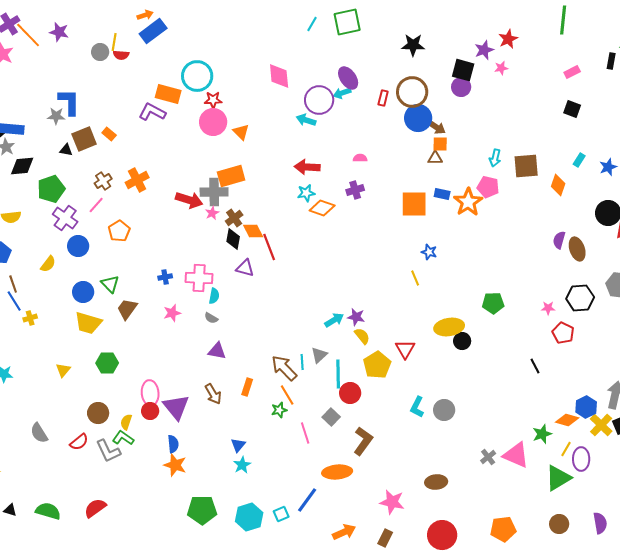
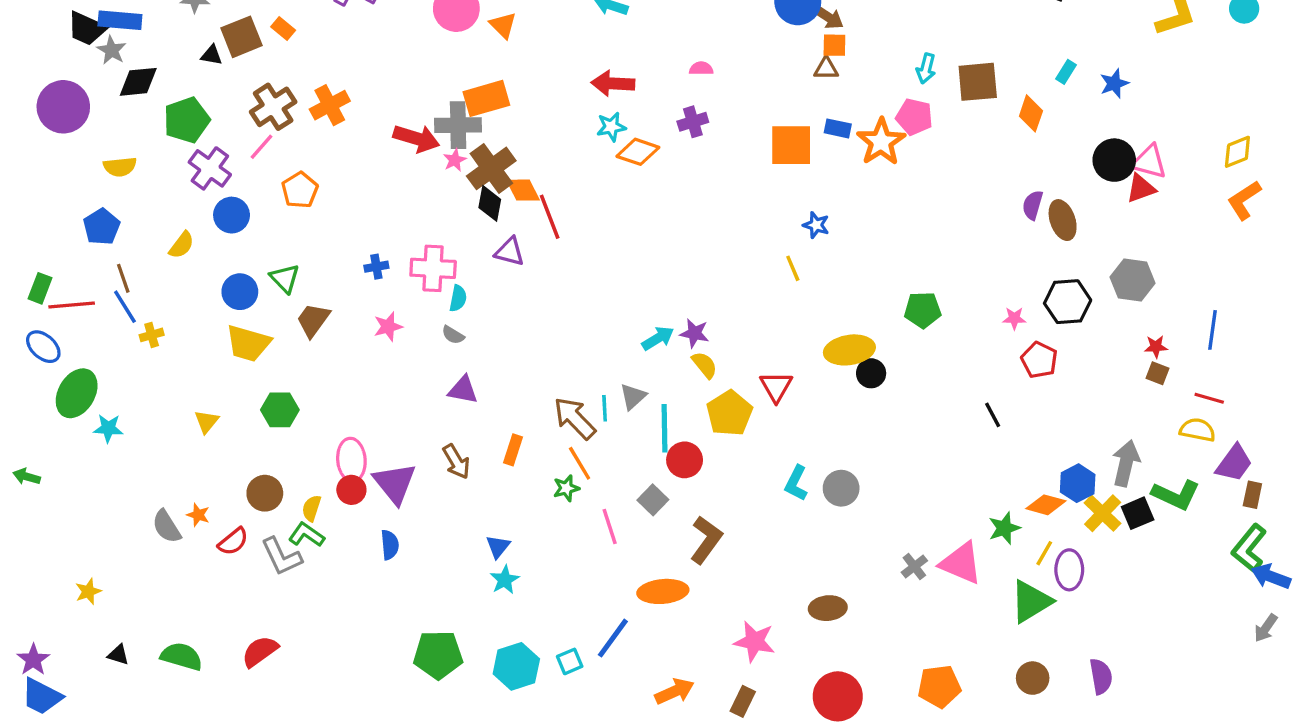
brown cross: (103, 181) -> (273, 107), size x1.5
brown cross: (234, 218) -> (491, 168), size x1.6
orange star: (175, 465) -> (198, 515), moved, size x0.6

